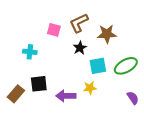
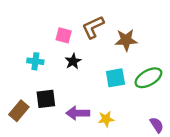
black star: (80, 48) -> (73, 61), moved
yellow star: (90, 88) -> (106, 119), moved
purple semicircle: (133, 98) -> (157, 125), moved

